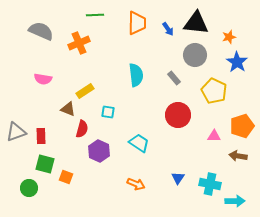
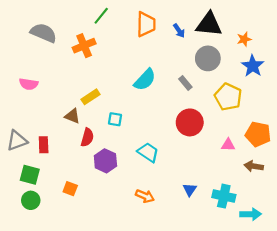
green line: (95, 15) -> (101, 16), turned -48
cyan semicircle: (136, 75) -> (145, 80), turned 50
pink semicircle: (43, 79) -> (29, 84), moved
orange pentagon: (242, 126) -> (258, 134), turned 30
green square: (45, 164) -> (30, 175), moved

